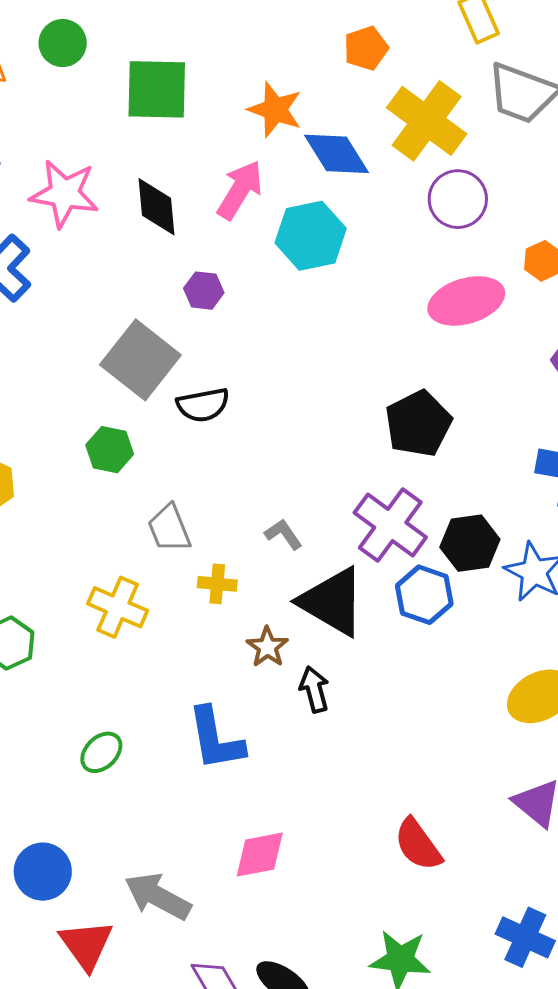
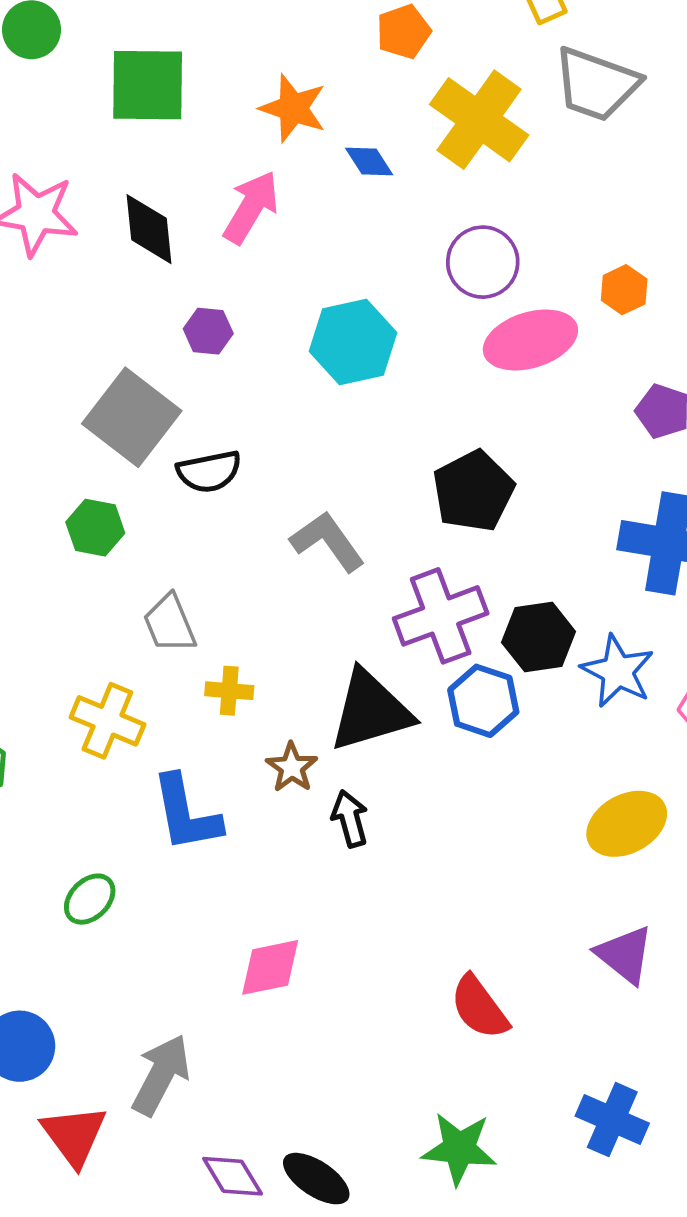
blue diamond: (337, 154) -> (369, 162), size x0.6
purple circle: (458, 199) -> (483, 262), moved
cyan hexagon: (311, 236) -> (353, 342), moved
purple cross: (390, 525) -> (441, 616), turned 34
gray L-shape: (283, 534) -> (328, 541), moved, size x1.6
black triangle: (332, 602) -> (371, 711), turned -46
blue L-shape: (216, 739) -> (186, 813), moved
pink diamond: (260, 855) -> (270, 967), moved
gray arrow: (158, 896) -> (161, 1075), turned 90

